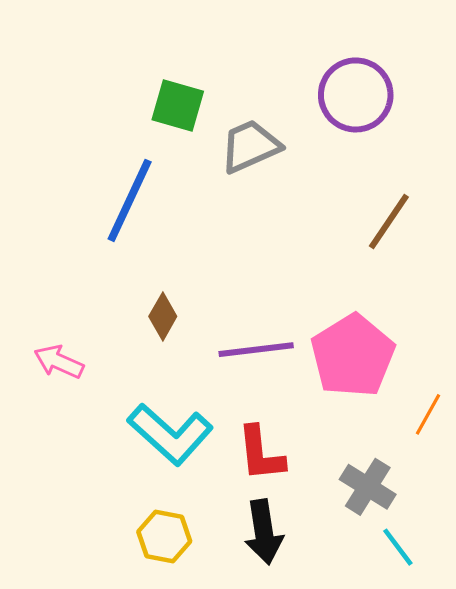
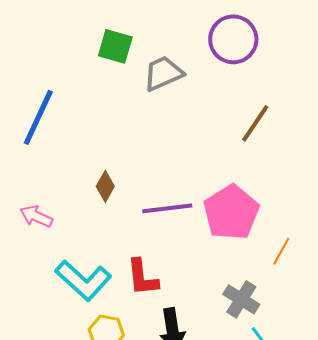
blue line: (130, 200) -> (38, 117), moved
cyan L-shape: (170, 434) -> (83, 280), moved
red L-shape: (261, 454) -> (142, 277), moved

